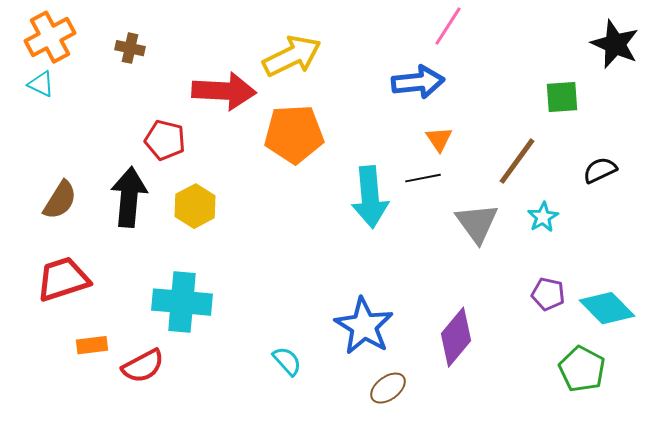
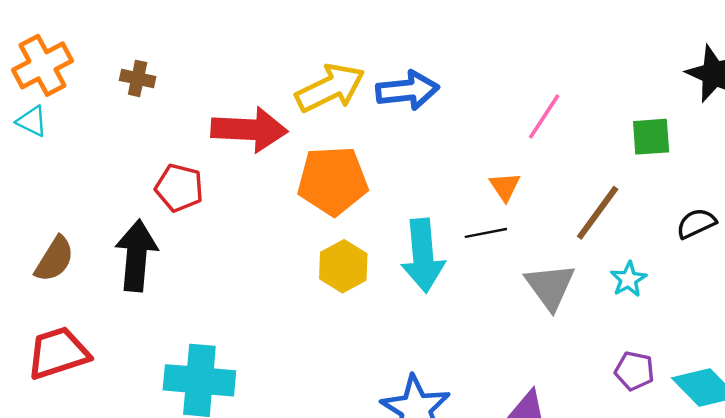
pink line: (448, 26) -> (544, 116), moved
blue arrow: (418, 82) -> (407, 90), moved
yellow hexagon: (195, 206) -> (343, 266), moved

